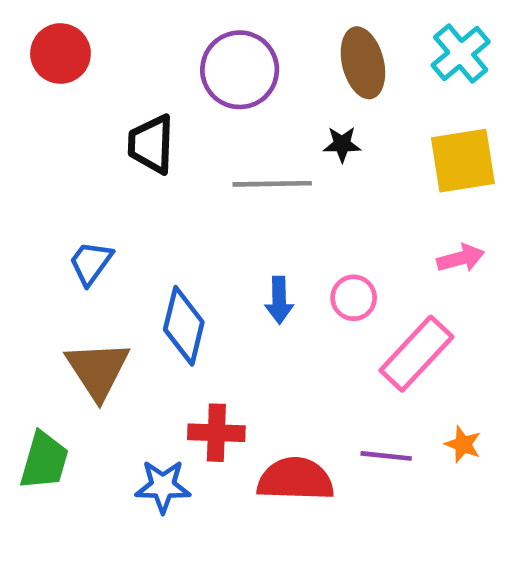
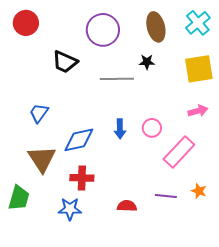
black trapezoid: (151, 144) -> (65, 62), turned -68
blue diamond: (184, 326) -> (79, 140), turned 64
red cross: (216, 433) -> (82, 178), moved
red semicircle: (295, 479) -> (127, 206), size x0.6

